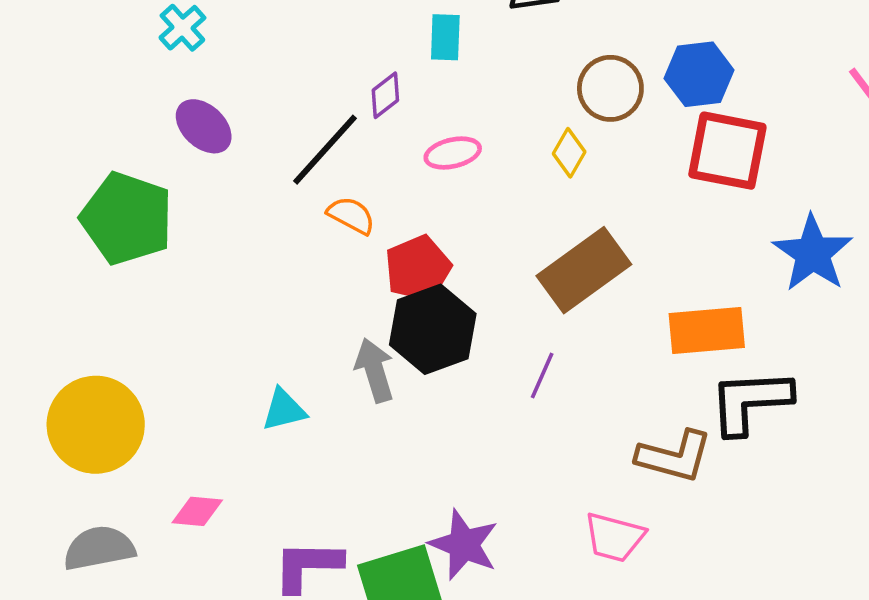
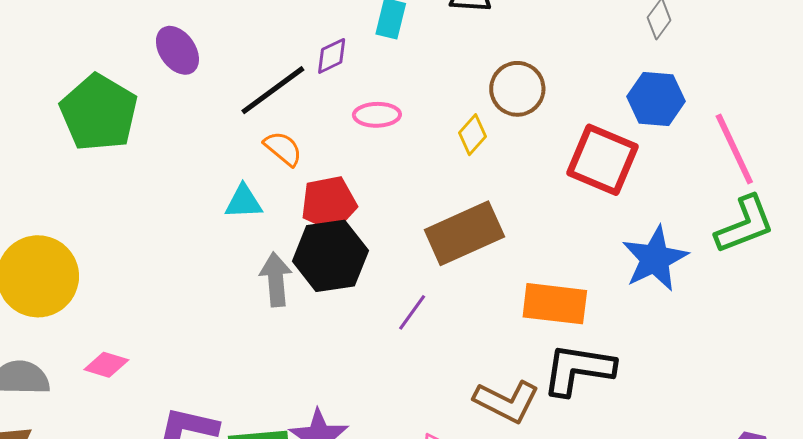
blue hexagon: (699, 74) -> (656, 99), moved
cyan triangle: (284, 410) -> (243, 202), moved

